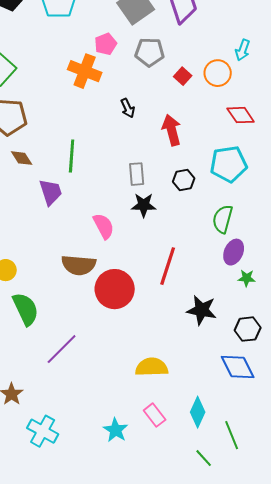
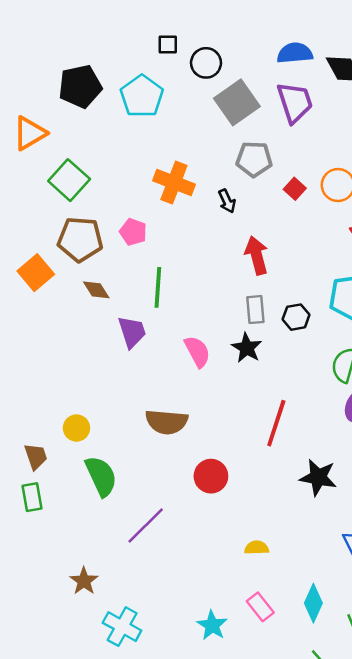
pink pentagon: (106, 44) -> (133, 232), moved, turned -30
black arrow: (128, 108) -> (227, 201), moved
red arrow: (172, 130) -> (257, 255), moved
gray rectangle: (137, 174) -> (255, 310), moved
black star: (144, 205) -> (247, 348), turned 30
pink semicircle: (104, 226) -> (197, 352), moved
red circle: (115, 289) -> (211, 476), moved, size x0.7
yellow semicircle: (152, 367) -> (257, 548), size x0.6

